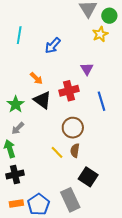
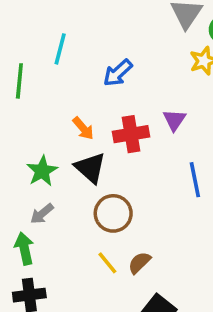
red cross: (69, 91) -> (131, 134), moved
brown circle: (73, 128) -> (113, 213), moved
brown semicircle: (75, 151) -> (139, 263), turned 32

